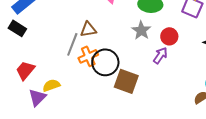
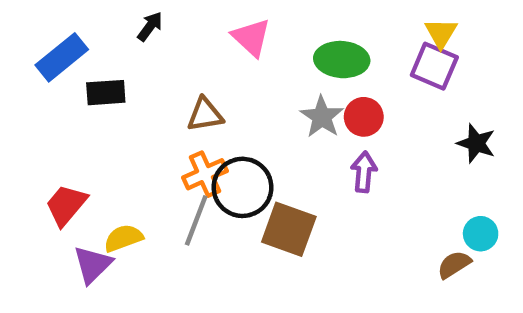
black rectangle: (17, 28) -> (106, 93), moved, turned -36
red circle: (169, 36) -> (364, 117), moved
gray line: (72, 44) -> (196, 220), moved
purple arrow: (160, 55) -> (364, 172), turned -30

